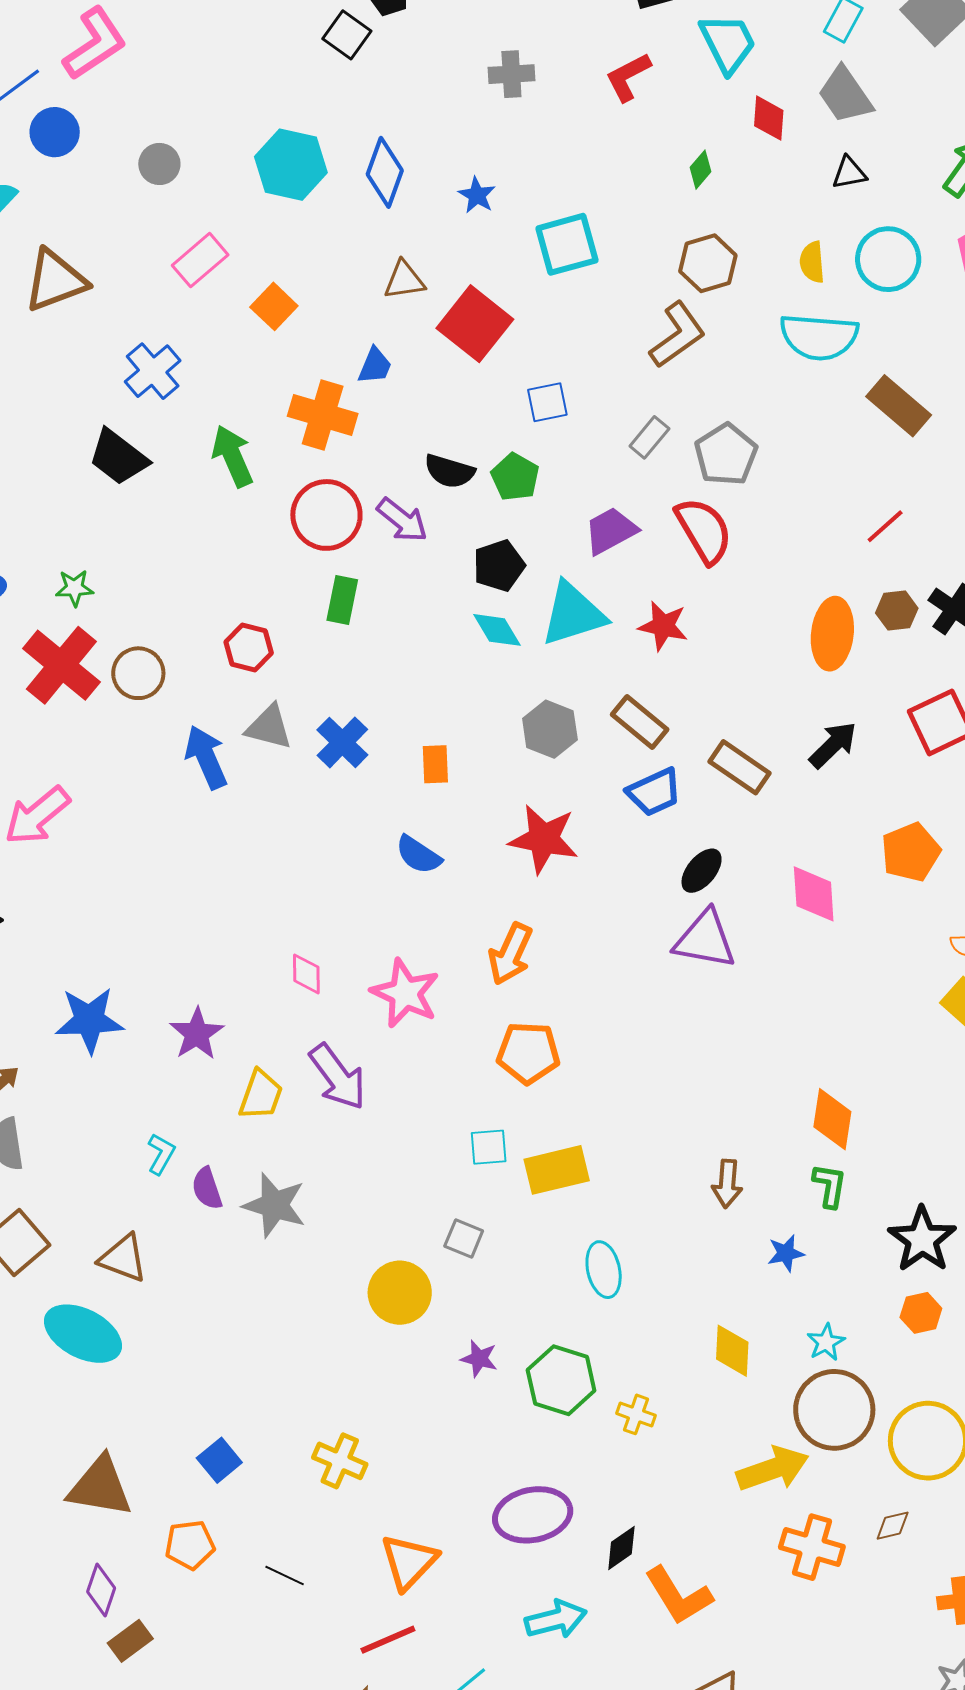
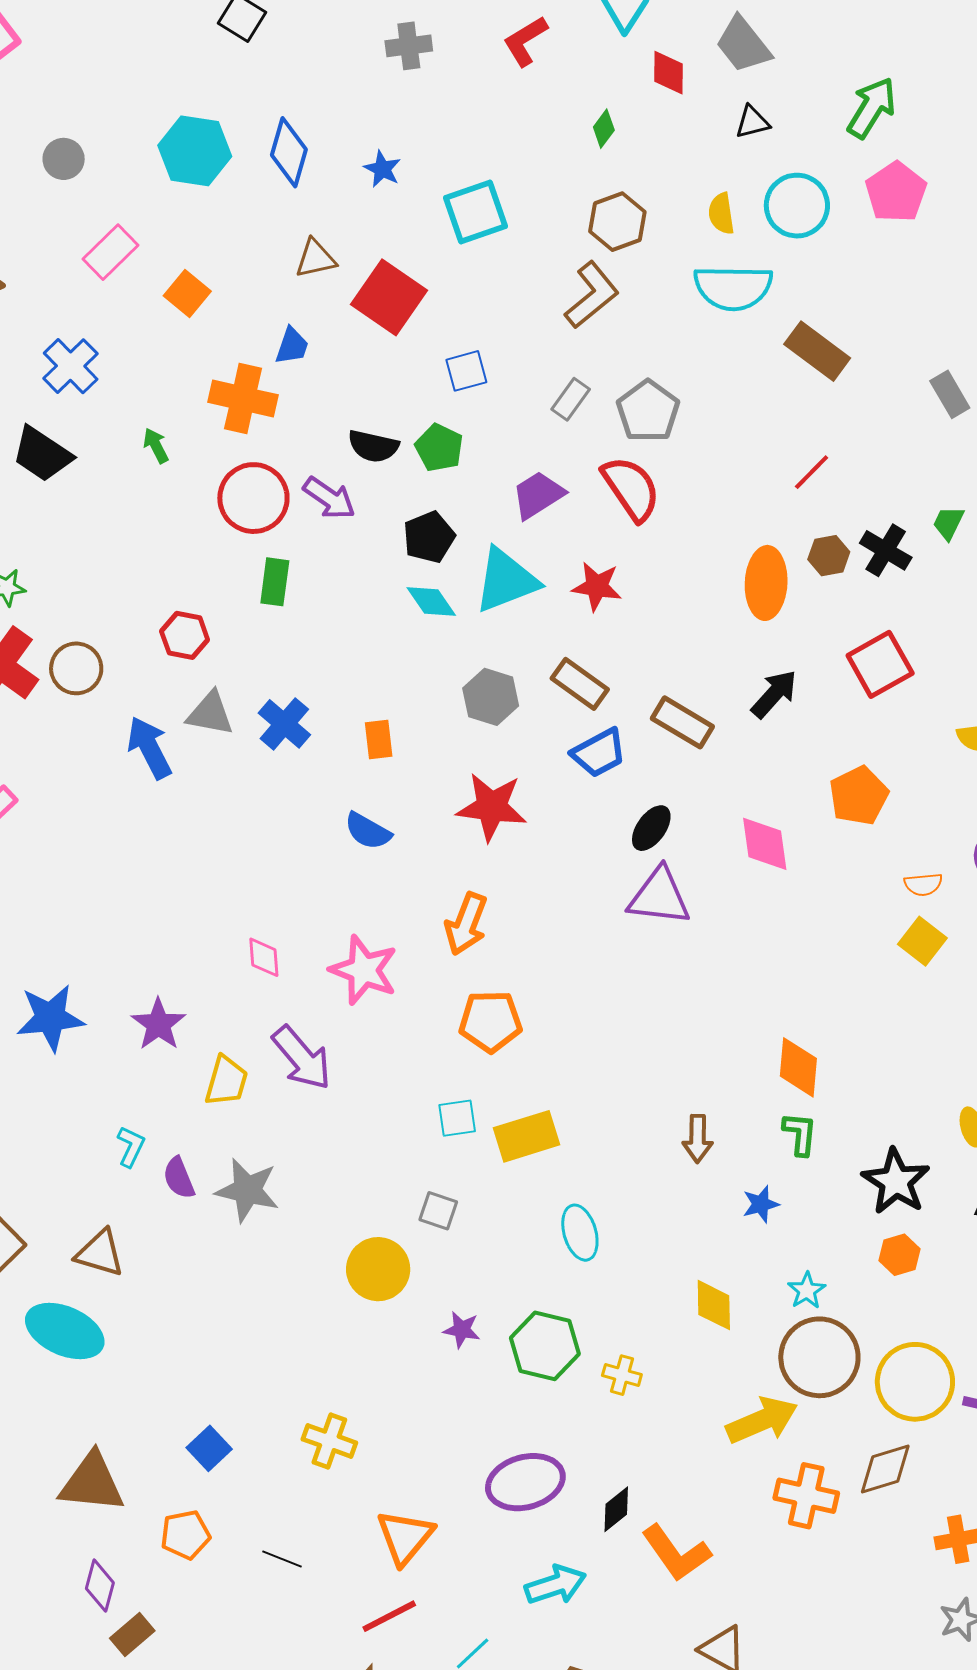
green arrow: (233, 456) -> (156, 446), size x0.6
brown diamond: (893, 1526) -> (885, 1469), size x1.6

